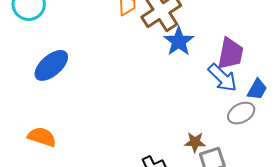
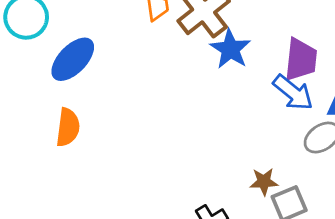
blue ellipse: (51, 65) -> (73, 59), moved
orange semicircle: (42, 137) -> (68, 127), moved, turned 84

